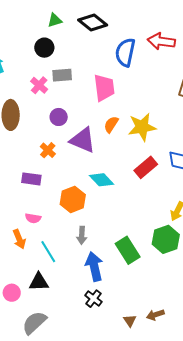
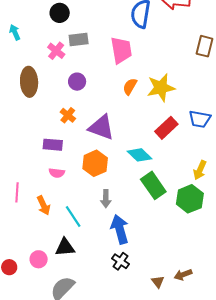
purple triangle: (83, 140) -> (101, 127), moved
cyan diamond: (101, 180) -> (139, 155), moved
pink semicircle: (33, 218) -> (57, 173), moved
green rectangle: (128, 250) -> (153, 185), moved

